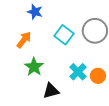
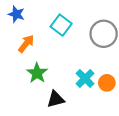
blue star: (35, 12) -> (16, 14), moved
cyan square: (64, 35) -> (61, 25), moved

